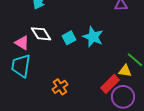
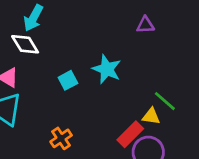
white diamond: (41, 34) -> (25, 44), moved
cyan square: (69, 38) -> (68, 80), moved

